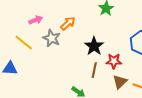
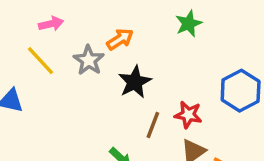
pink arrow: (36, 20) -> (51, 24), moved
black star: (94, 46) -> (135, 82), moved

